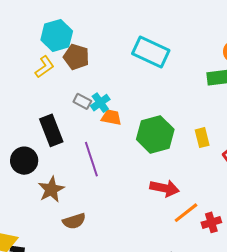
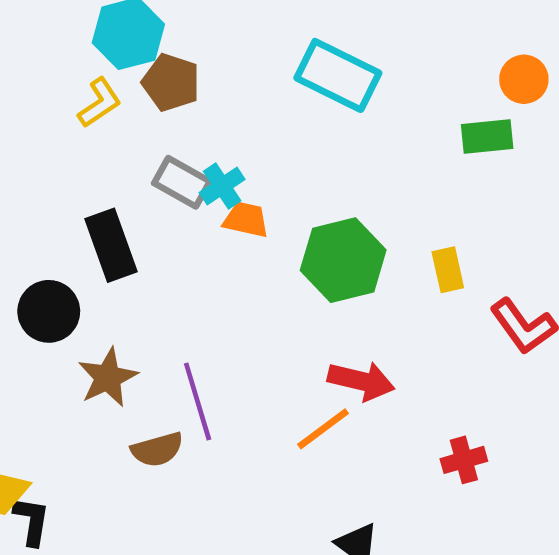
gray rectangle: (82, 101) -> (182, 182), size x1.4
purple line: (91, 159) -> (198, 402), moved
orange line: (186, 213) -> (323, 429), moved

